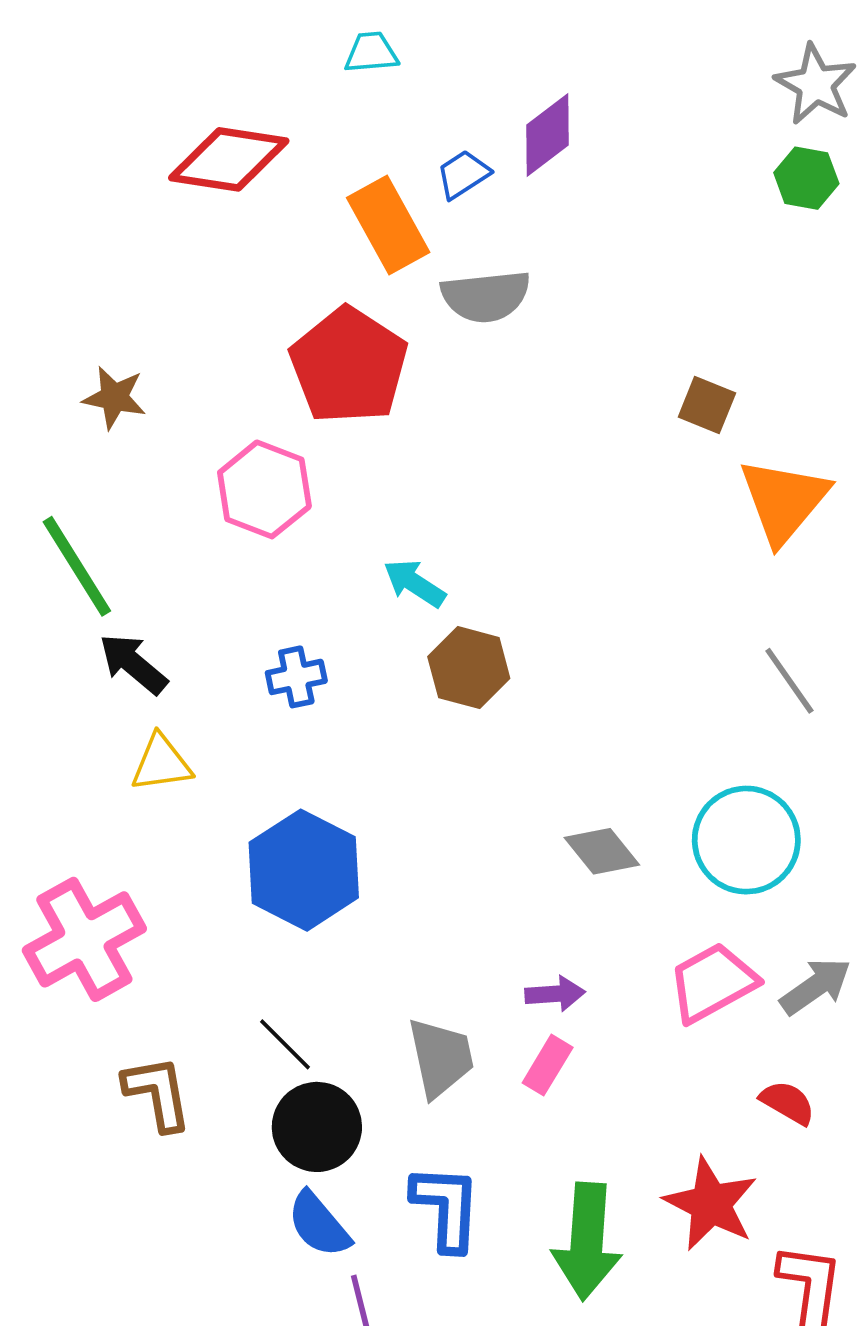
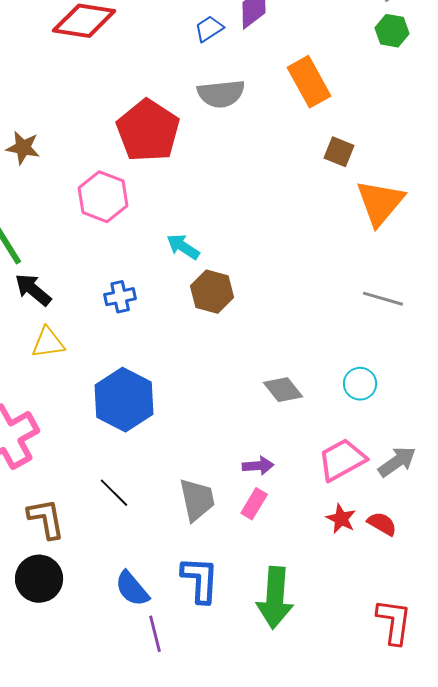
orange rectangle: (388, 225) -> (309, 82), moved
gray line: (789, 681) -> (383, 299), turned -39
cyan circle: (746, 840) -> (360, 384), size x0.6
black circle: (317, 1127) -> (39, 579), moved
red star: (711, 1204) -> (341, 519), moved, size x0.6

